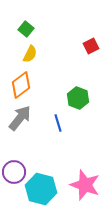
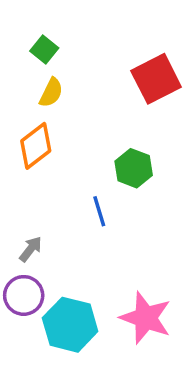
red square: (91, 46) -> (156, 79), size x1.8
gray arrow: (20, 118) -> (31, 249), moved, size x0.6

